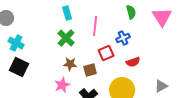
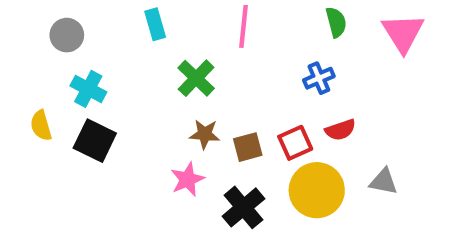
cyan rectangle: (67, 13) -> (155, 24), moved
pink line: (95, 26) -> (243, 26), moved
red square: (106, 53) -> (295, 143), moved
gray triangle: (161, 86) -> (384, 182), moved, turned 40

